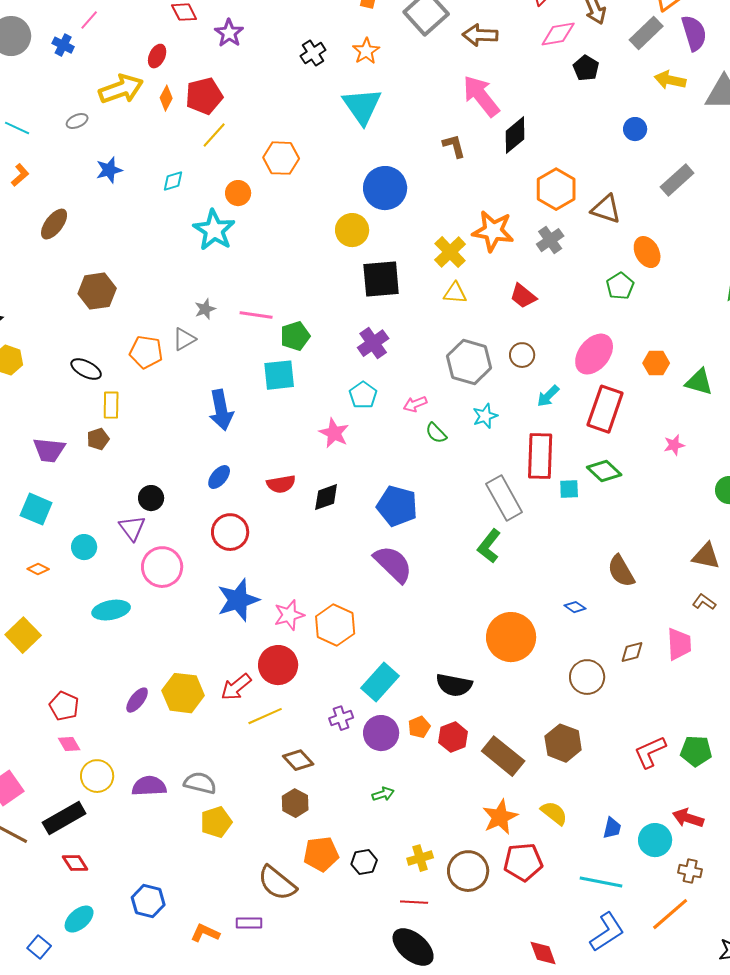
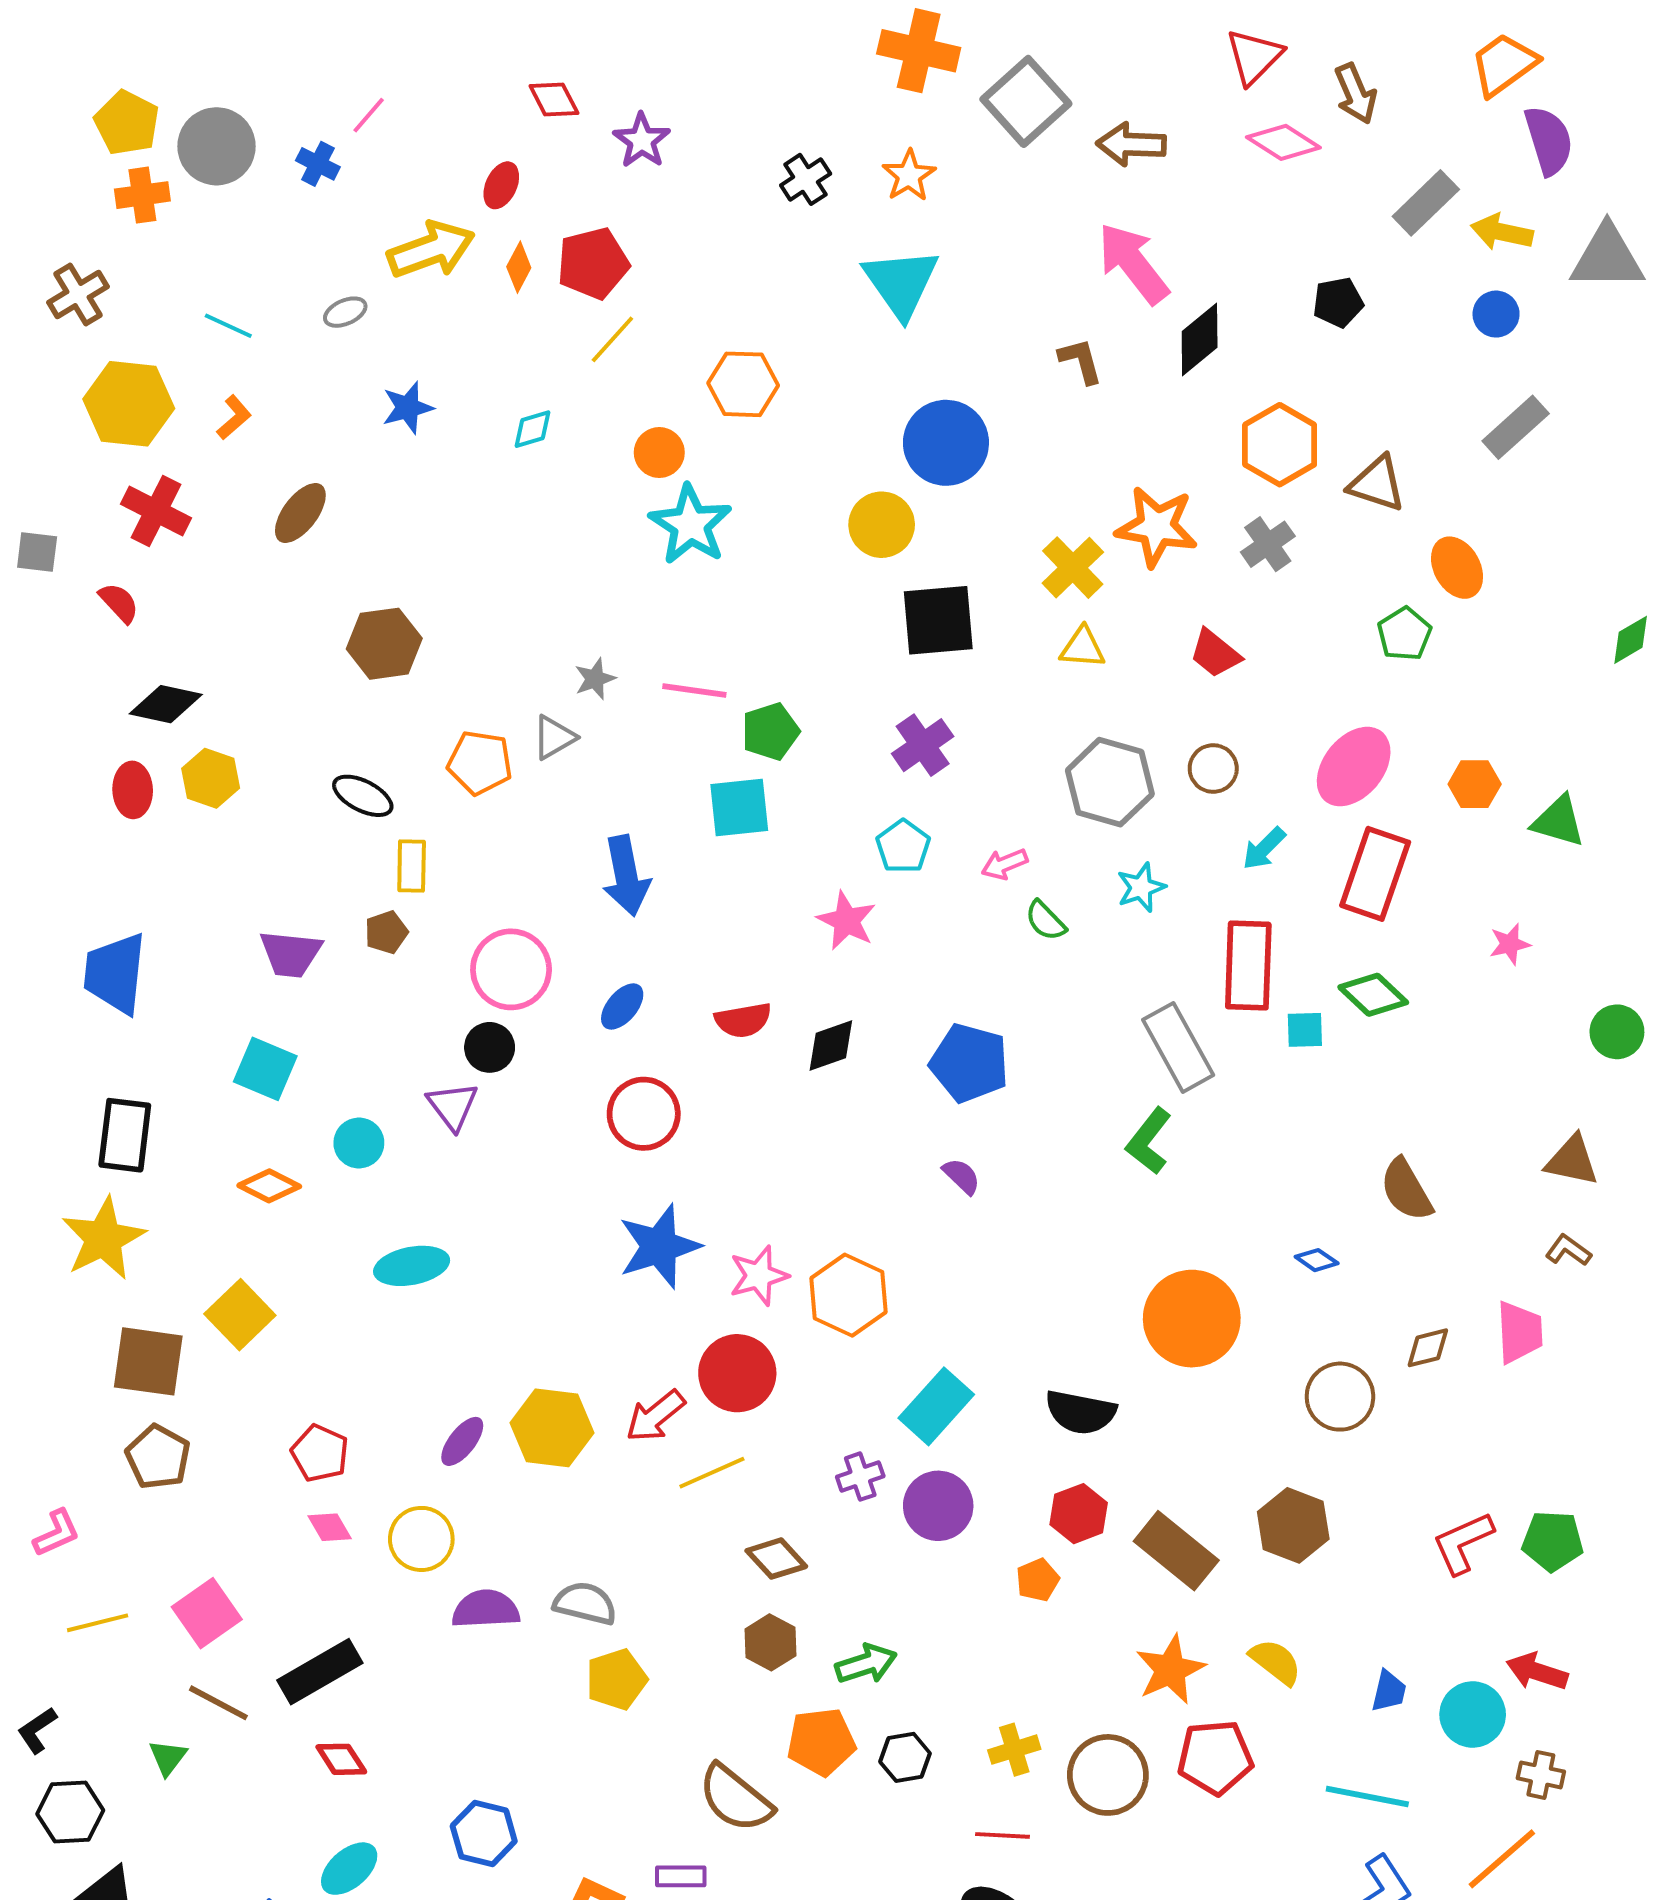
gray rectangle: (646, 33) -> (1426, 203), moved
pink diamond: (558, 34) -> (1283, 142), turned 42
black pentagon: (586, 68) -> (1338, 302), moved, turned 30
blue circle: (635, 129) -> (1496, 314), moved
cyan star: (214, 230) -> (690, 525), moved
purple semicircle: (393, 564) -> (962, 1176), size x0.5
pink circle: (162, 567) -> (511, 969), moved
orange diamond: (38, 569) -> (269, 1186), size x1.4
orange pentagon: (419, 727) -> (1038, 1580), moved
yellow circle: (97, 776) -> (421, 1539), moved
green arrow: (383, 794) -> (866, 1664), moved, size x1.4

